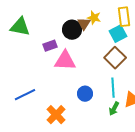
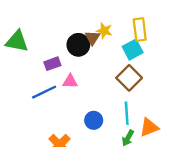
pink triangle: (65, 61) -> (70, 81), size x0.6
blue line: (25, 95) -> (44, 92), moved

